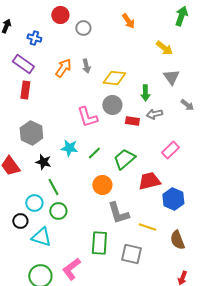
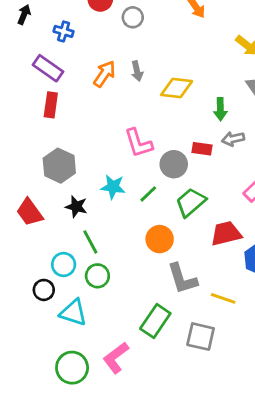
gray circle: (112, 105) -> (174, 164), moved
green rectangle: (99, 243) -> (155, 321), turned 30

